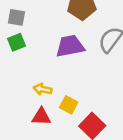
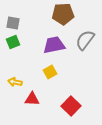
yellow arrow: (43, 89) -> (15, 82), moved
yellow square: (69, 105) -> (50, 72), moved, turned 32

